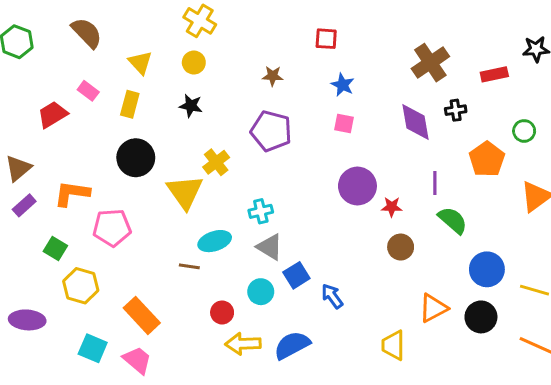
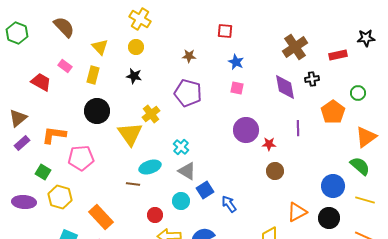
red trapezoid: (52, 115) -> (41, 82), turned 60
cyan cross: (261, 211) -> (181, 147), turned -35
green semicircle: (453, 220) -> (360, 166), moved
purple ellipse: (27, 320) -> (24, 202), moved

